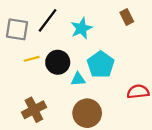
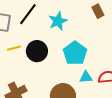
cyan triangle: (78, 79) -> (86, 77), moved

